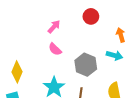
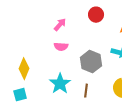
pink semicircle: (55, 49) -> (61, 47), turned -40

